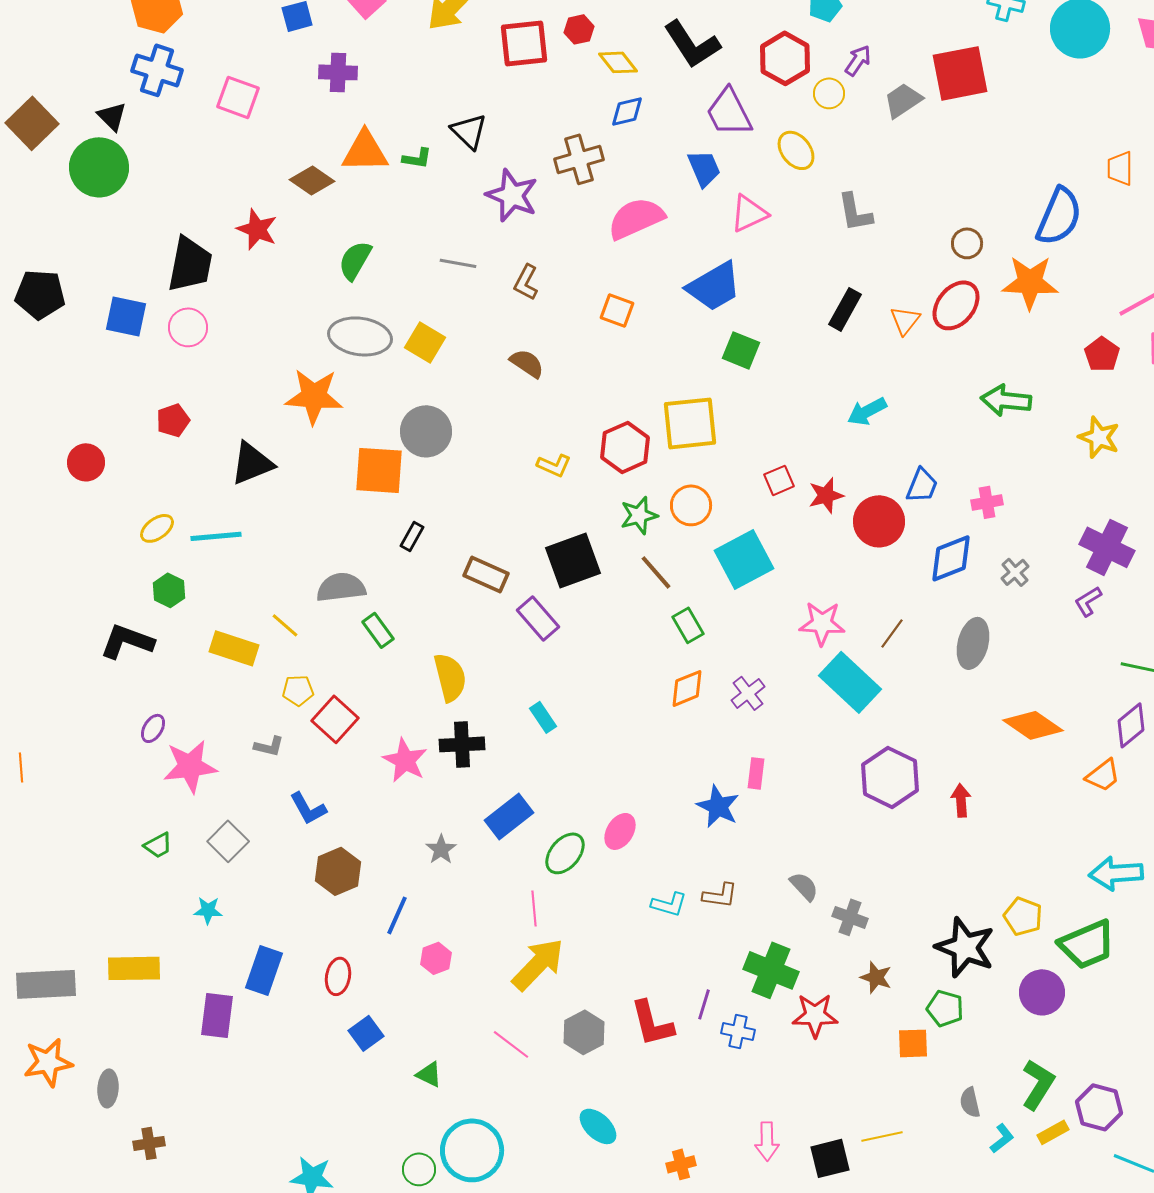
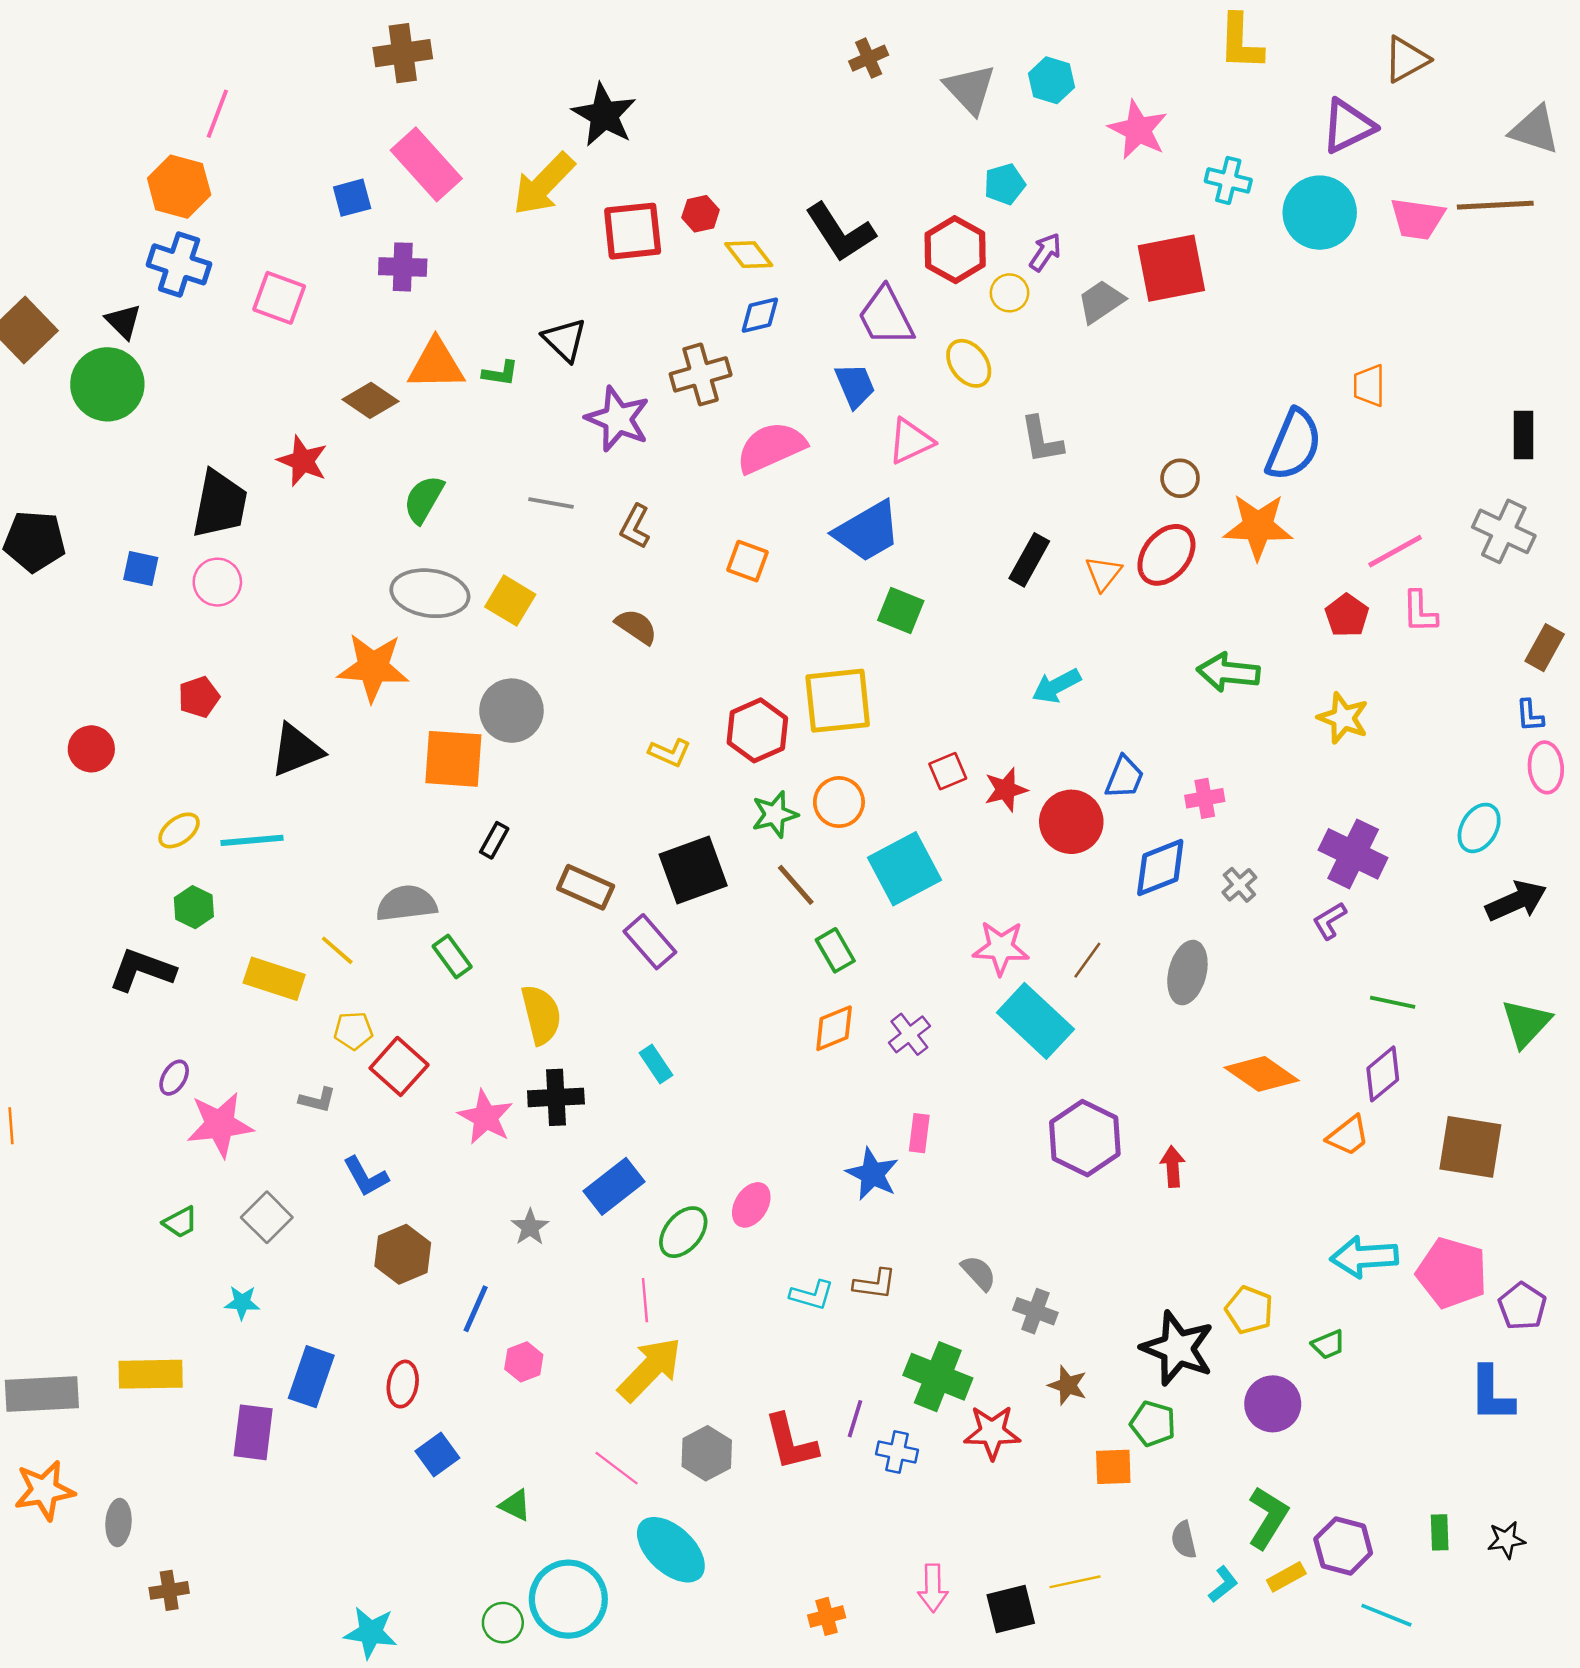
blue square: (126, 316) -> (141, 568), size x0.7
green trapezoid: (1087, 944) -> (1328, 1345), size x0.5
cyan ellipse: (598, 1126) -> (671, 1550), moved, size x1.5

